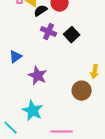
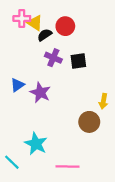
black square: (72, 35) -> (78, 61), turned 35
purple star: (38, 76) -> (40, 93), moved

